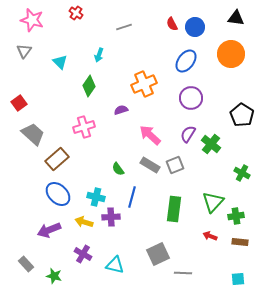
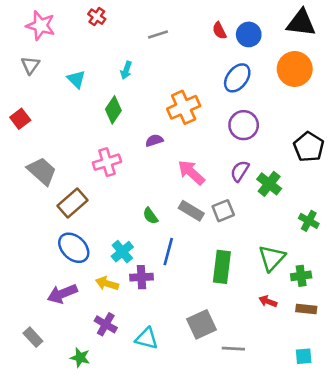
black triangle: (236, 18) -> (301, 23), size x1.4
red square: (19, 103) -> (20, 119), moved
cyan cross: (96, 197) -> (122, 252), turned 36
green star: (54, 276) -> (80, 358), moved

